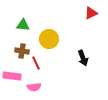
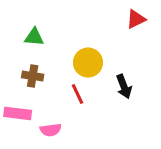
yellow circle: (49, 39) -> (88, 63), moved
red line: (36, 63) -> (78, 94), moved

